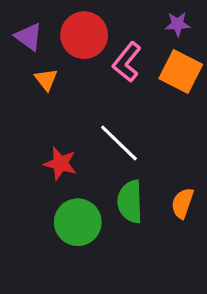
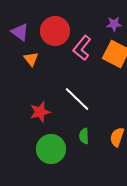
red star: (60, 164) -> (40, 112), turned -30
green semicircle: (130, 202) -> (84, 136), size x0.6

